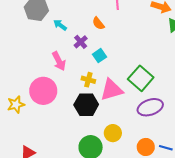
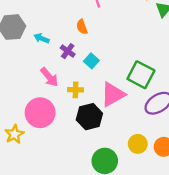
orange semicircle: (98, 23) -> (82, 27), turned 32
yellow cross: (88, 80) -> (76, 90), moved
yellow circle: (113, 133) -> (138, 144), moved

